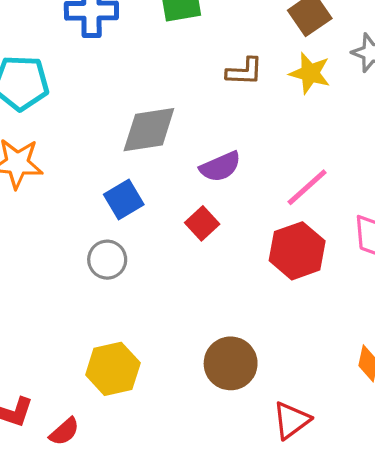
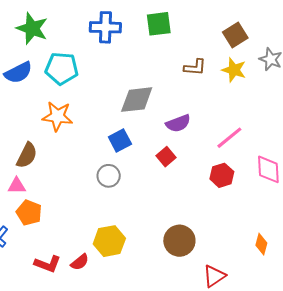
red hexagon: (297, 251) -> (222, 175), size x0.7
red semicircle: (64, 432) -> (80, 262), moved

